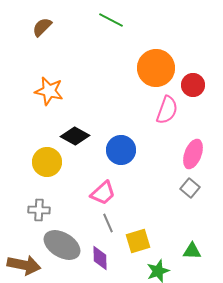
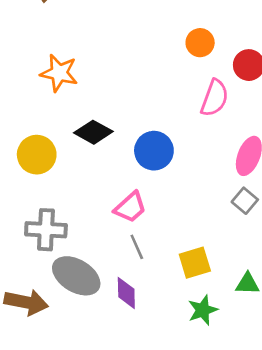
orange circle: (156, 68) -> (200, 43), size x0.6
yellow circle: (47, 162) -> (37, 155), moved
gray cross: (39, 210) -> (46, 230), size x1.4
yellow square: (138, 241) -> (195, 263), moved

